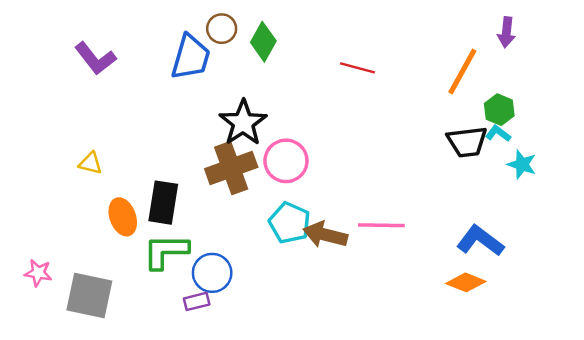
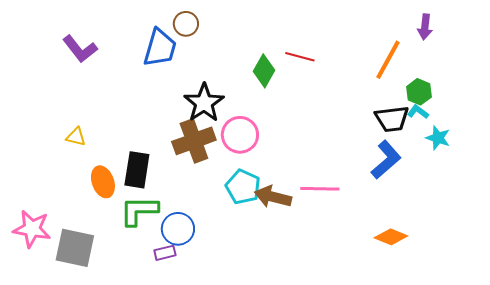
green diamond: (263, 42) -> (264, 71), moved
blue L-shape: (480, 241) -> (386, 160), moved, turned 102
pink star: (38, 273) -> (32, 229), size x1.6

